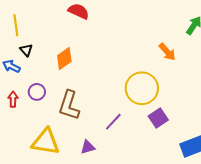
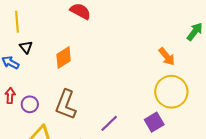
yellow circle: (142, 88) -> (171, 92), moved
purple circle: (37, 92) -> (30, 104), moved

